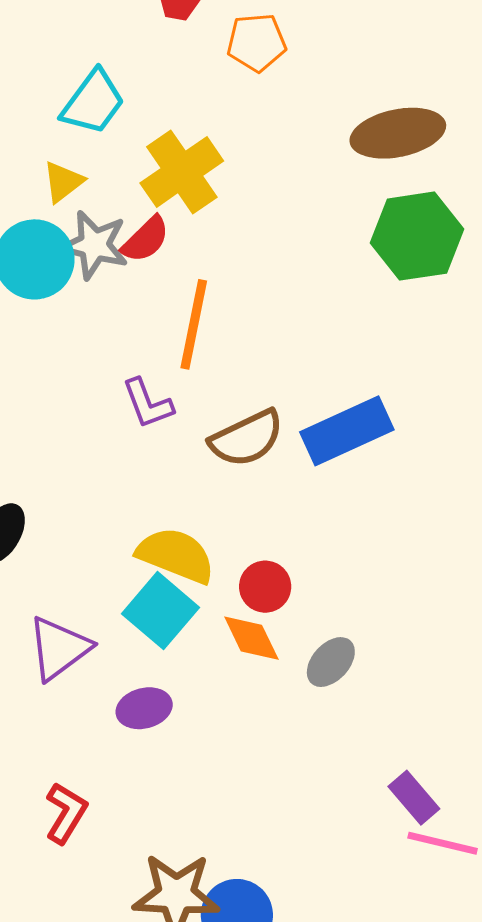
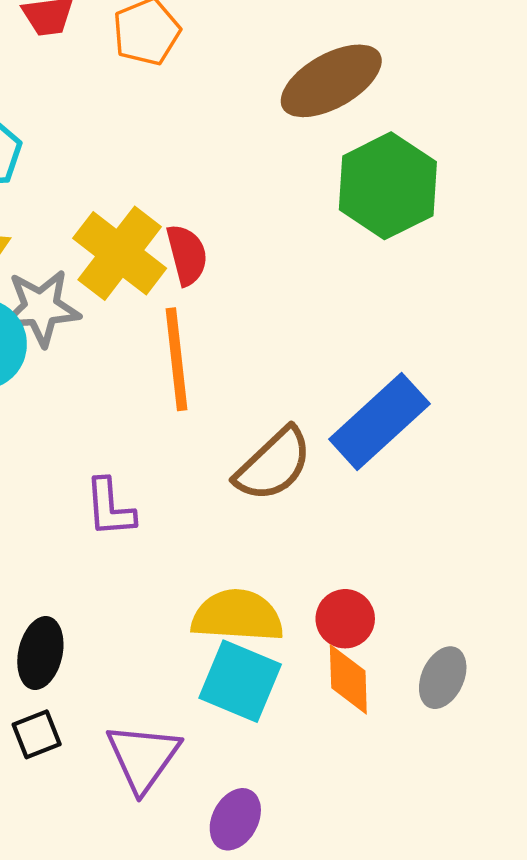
yellow cross: (182, 172) -> (120, 253), moved
red semicircle: (146, 239) -> (187, 255), moved, turned -42
purple L-shape: (148, 403) -> (110, 508), moved, turned 34
orange diamond: (251, 638) -> (348, 679), turned 42
purple ellipse: (144, 708) -> (235, 819), moved, turned -30

